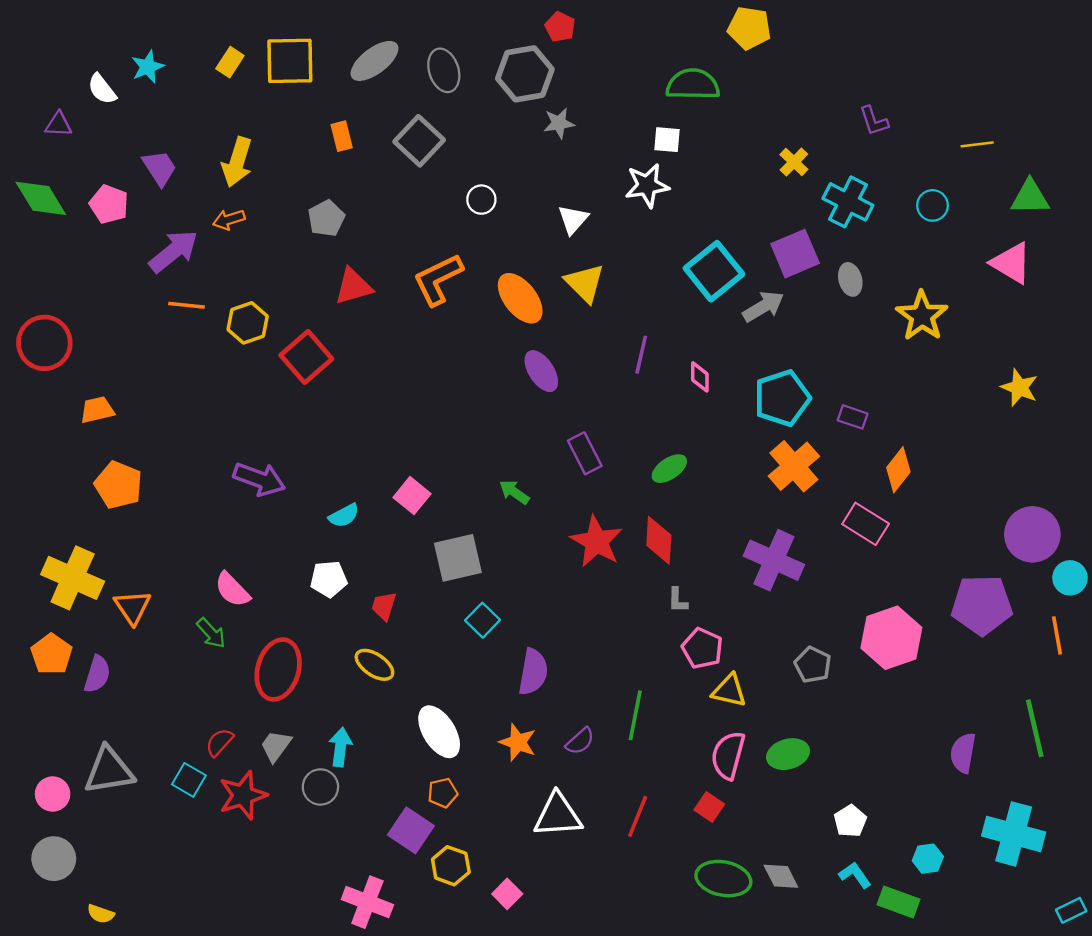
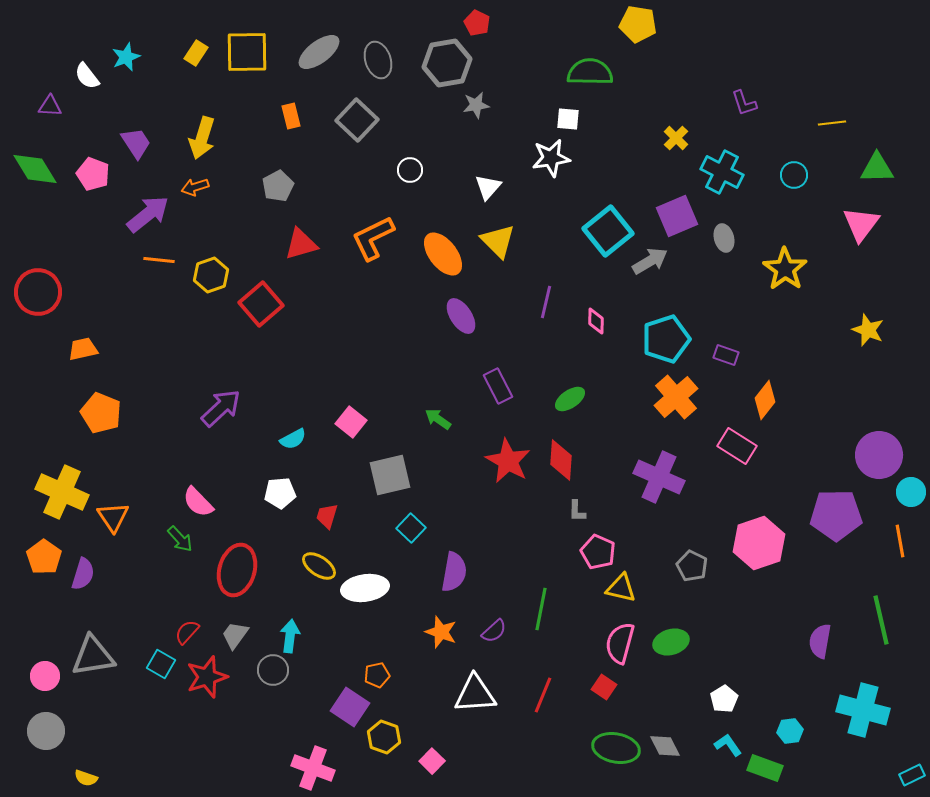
pink triangle: (1011, 263) -> (861, 224), turned 36
purple arrow: (259, 479) -> (221, 408), turned -63
white ellipse: (439, 732) -> (365, 588), moved, turned -66

